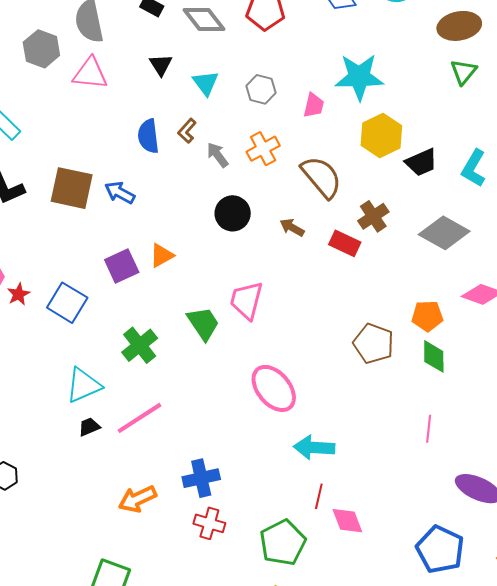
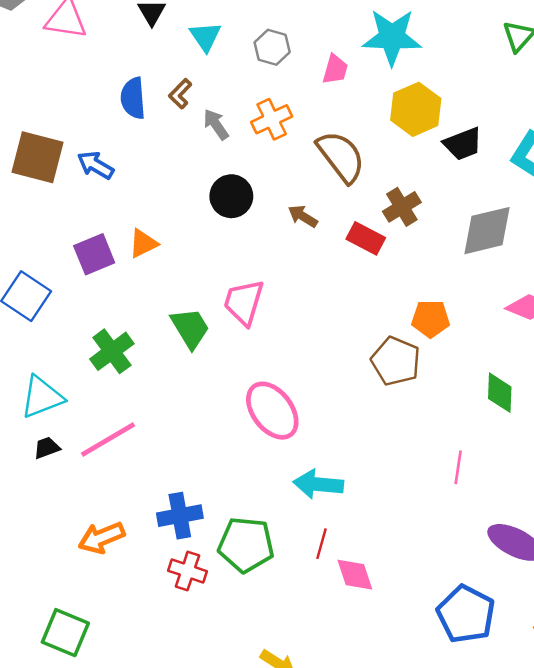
gray diamond: (444, 233) -> (487, 231), turned -45
orange pentagon: (427, 316) -> (431, 319), moved
green diamond: (434, 356) -> (500, 393), moved
green pentagon: (283, 543) -> (246, 545), moved, turned 30

